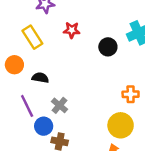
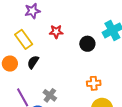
black semicircle: (40, 78) -> (33, 62), moved, turned -64
orange cross: (131, 94) -> (94, 83), moved

